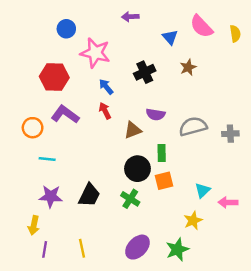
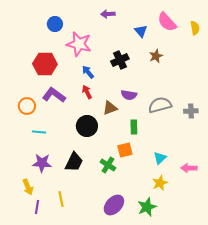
black circle: (137, 169) -> (87, 126), moved
orange square: (164, 181) -> (125, 150), moved
cyan triangle: (203, 190) -> (160, 158), moved
yellow arrow: (34, 225) -> (28, 187), turned -35
yellow line: (82, 248) -> (61, 199), moved

